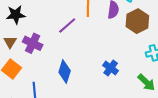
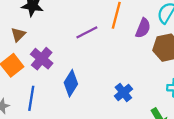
purple cross: (33, 43) -> (42, 59), moved

